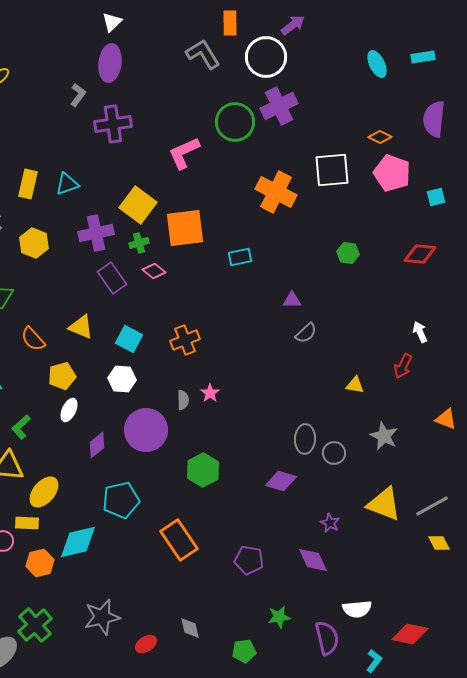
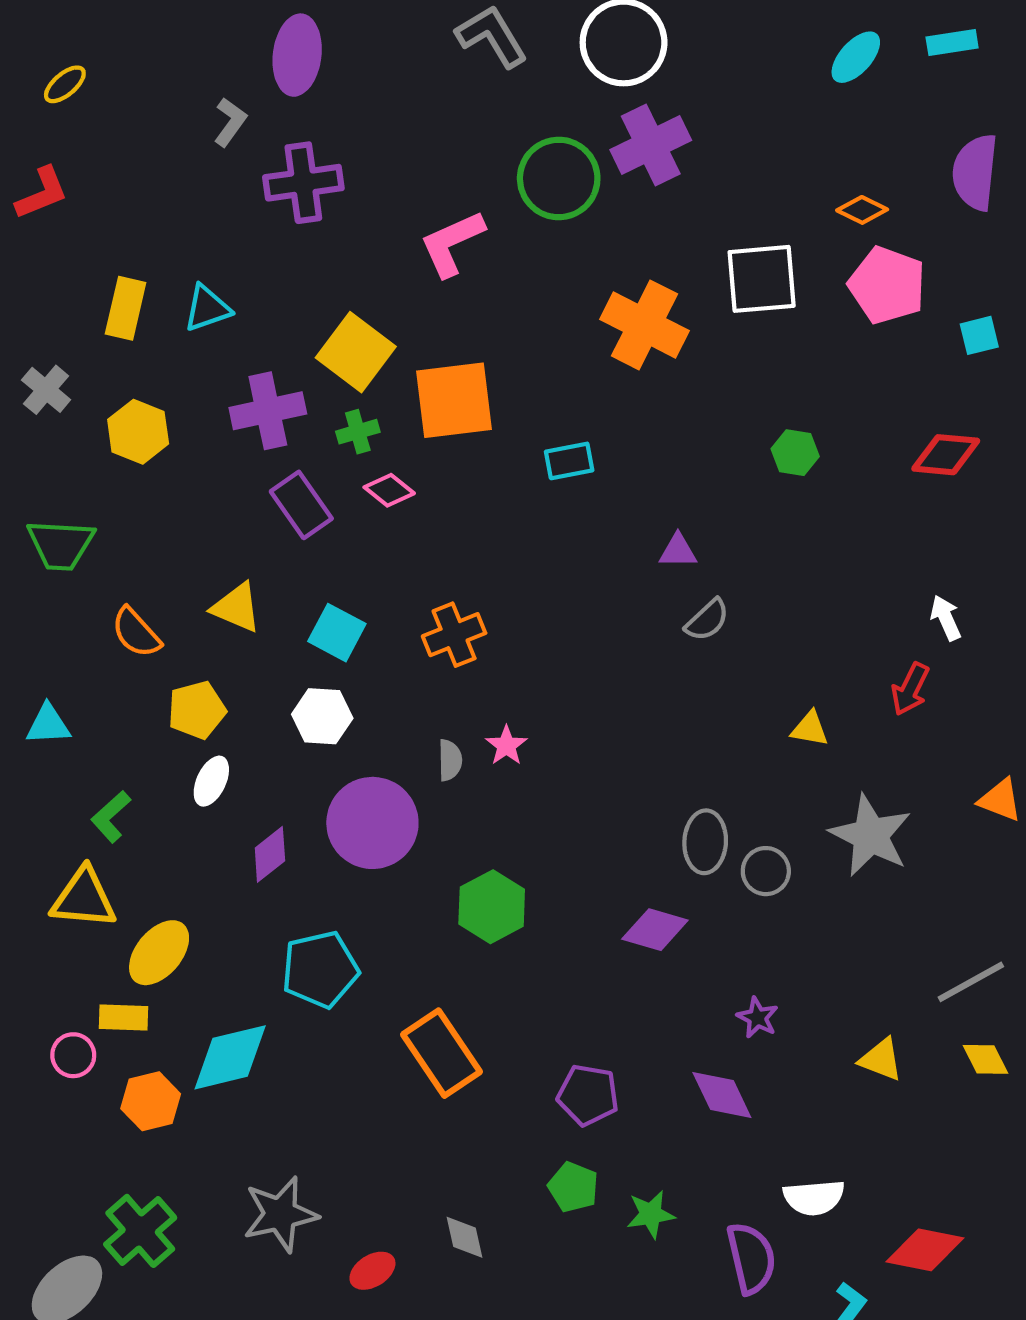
cyan ellipse: (377, 64) -> (856, 57), turned 68
gray star: (384, 436) -> (870, 836), size x1.4
yellow triangle: (384, 504) -> (881, 1059), moved, size x0.6
green pentagon: (244, 651) -> (573, 1187), moved, turned 30

